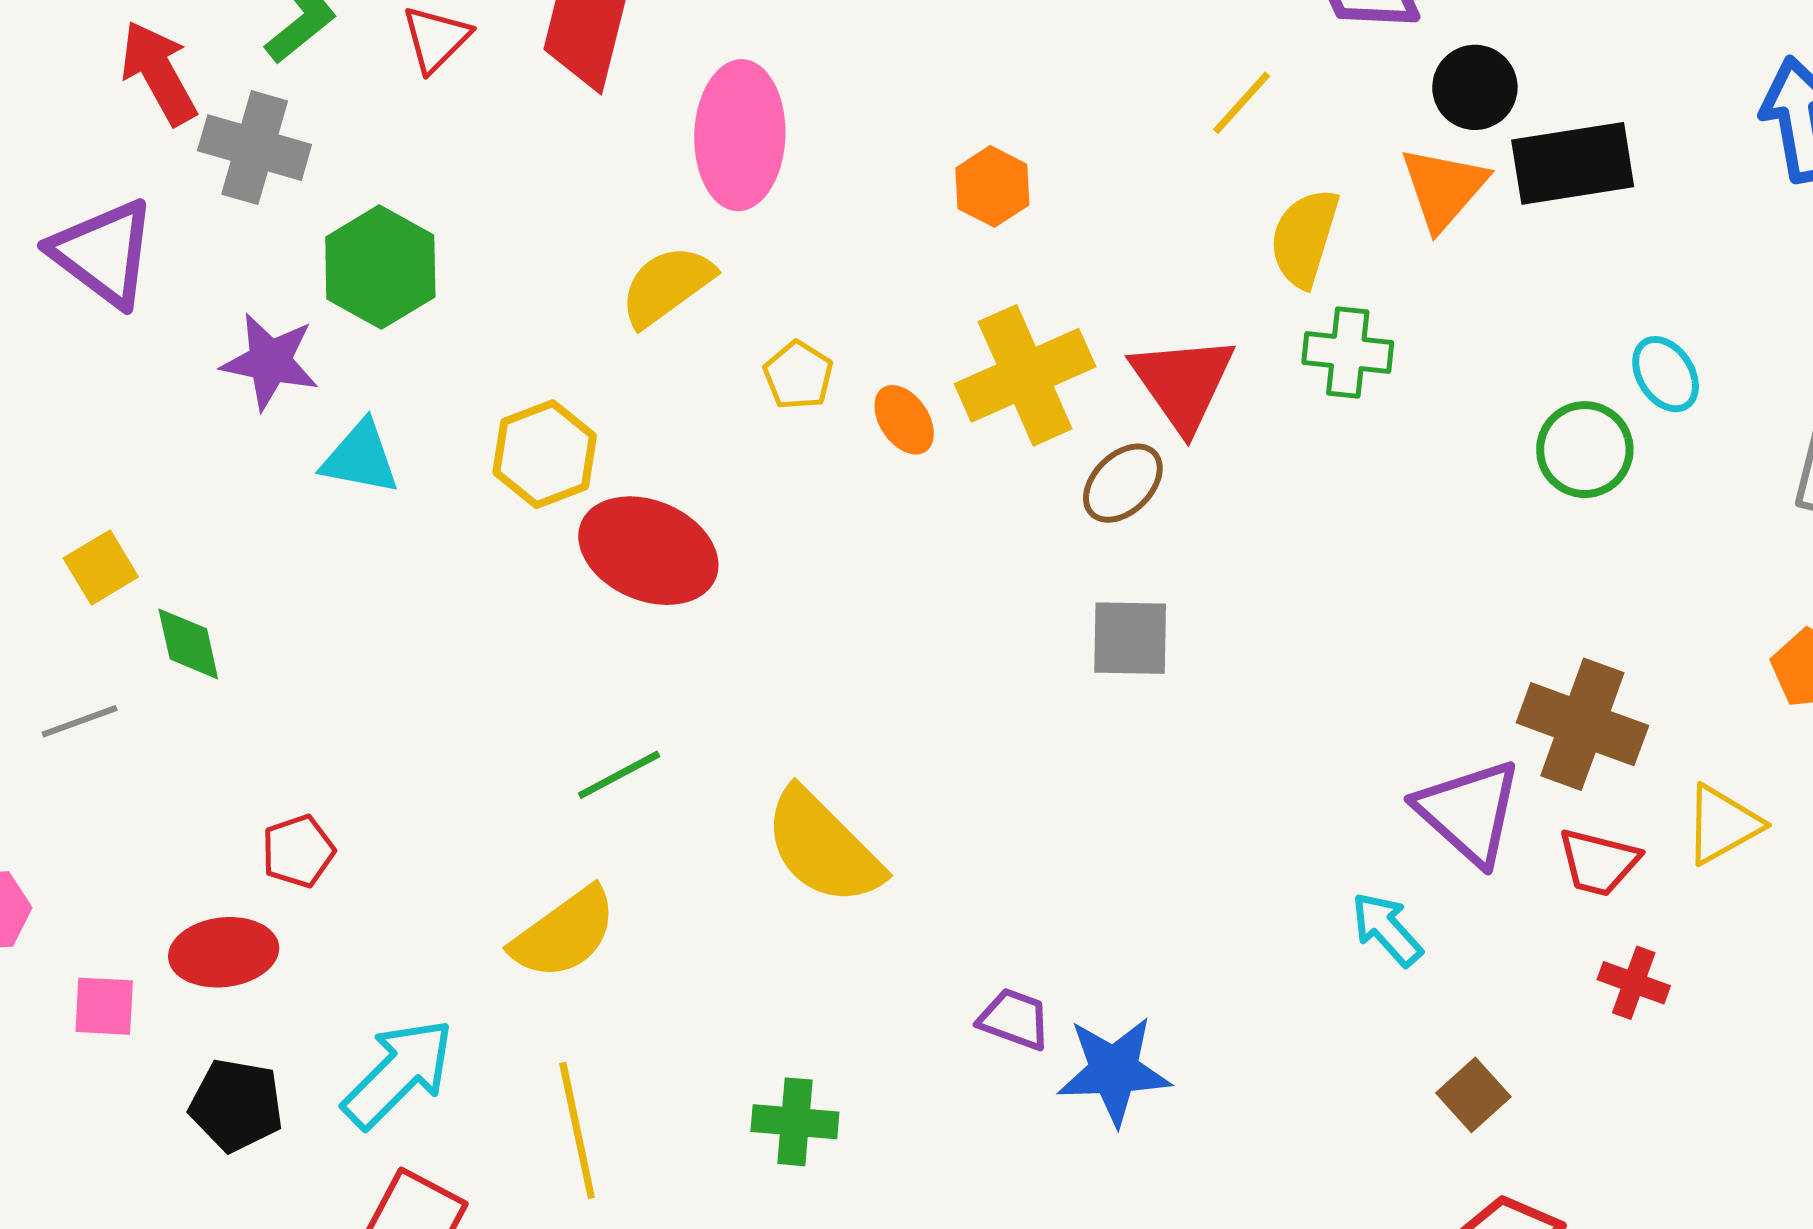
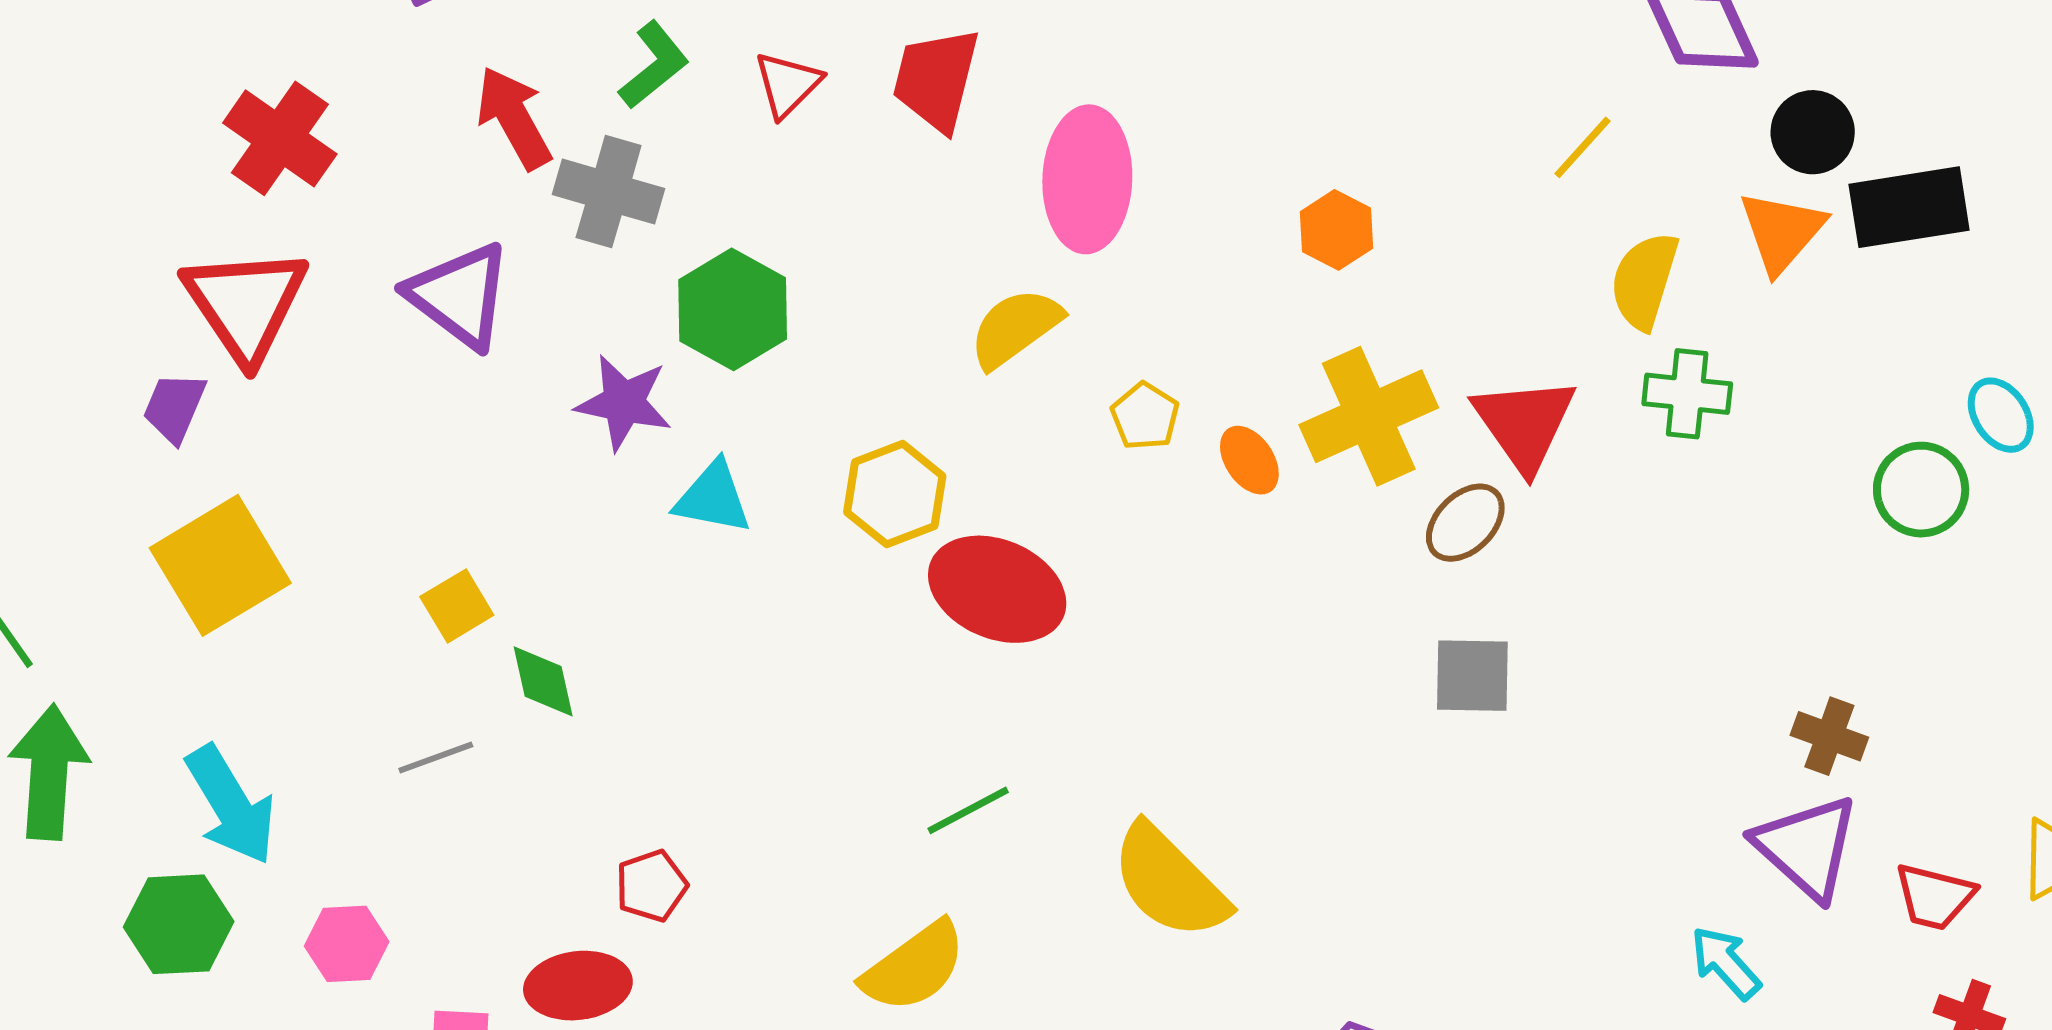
brown cross: (1582, 724) -> (1829, 736), moved, size x0.6

